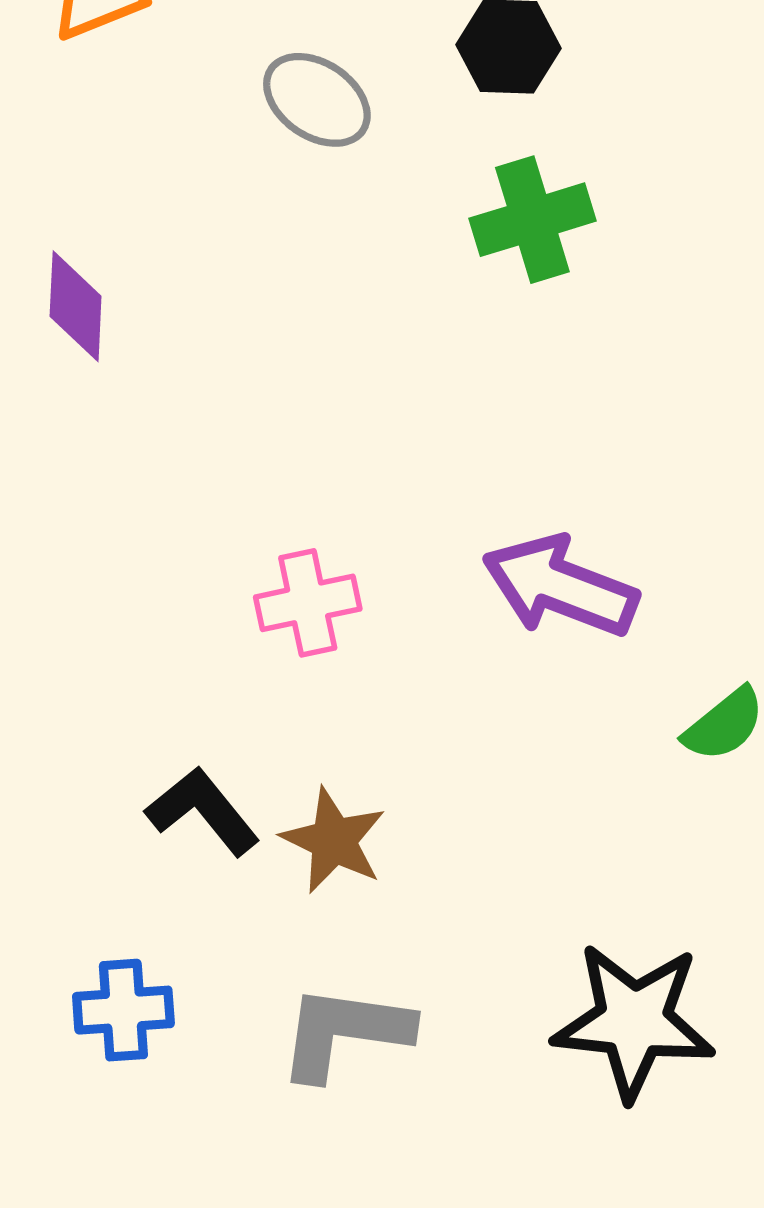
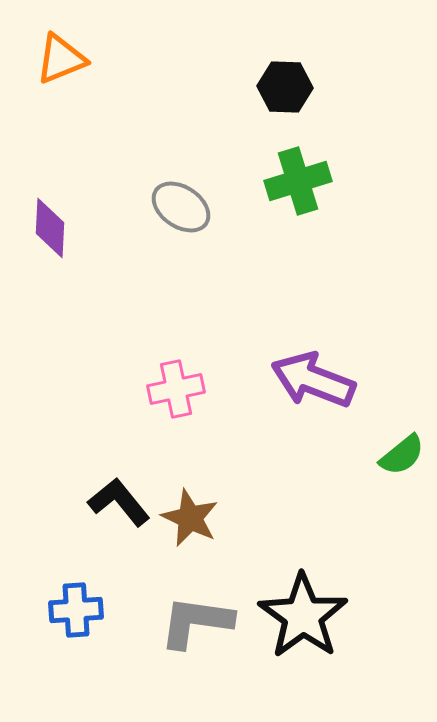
gray ellipse: (317, 100) -> (181, 207), moved
black star: (634, 1021) -> (303, 616), moved, turned 30

